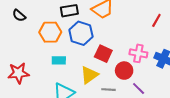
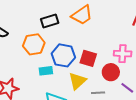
blue hexagon: (81, 33) -> (63, 55), moved

